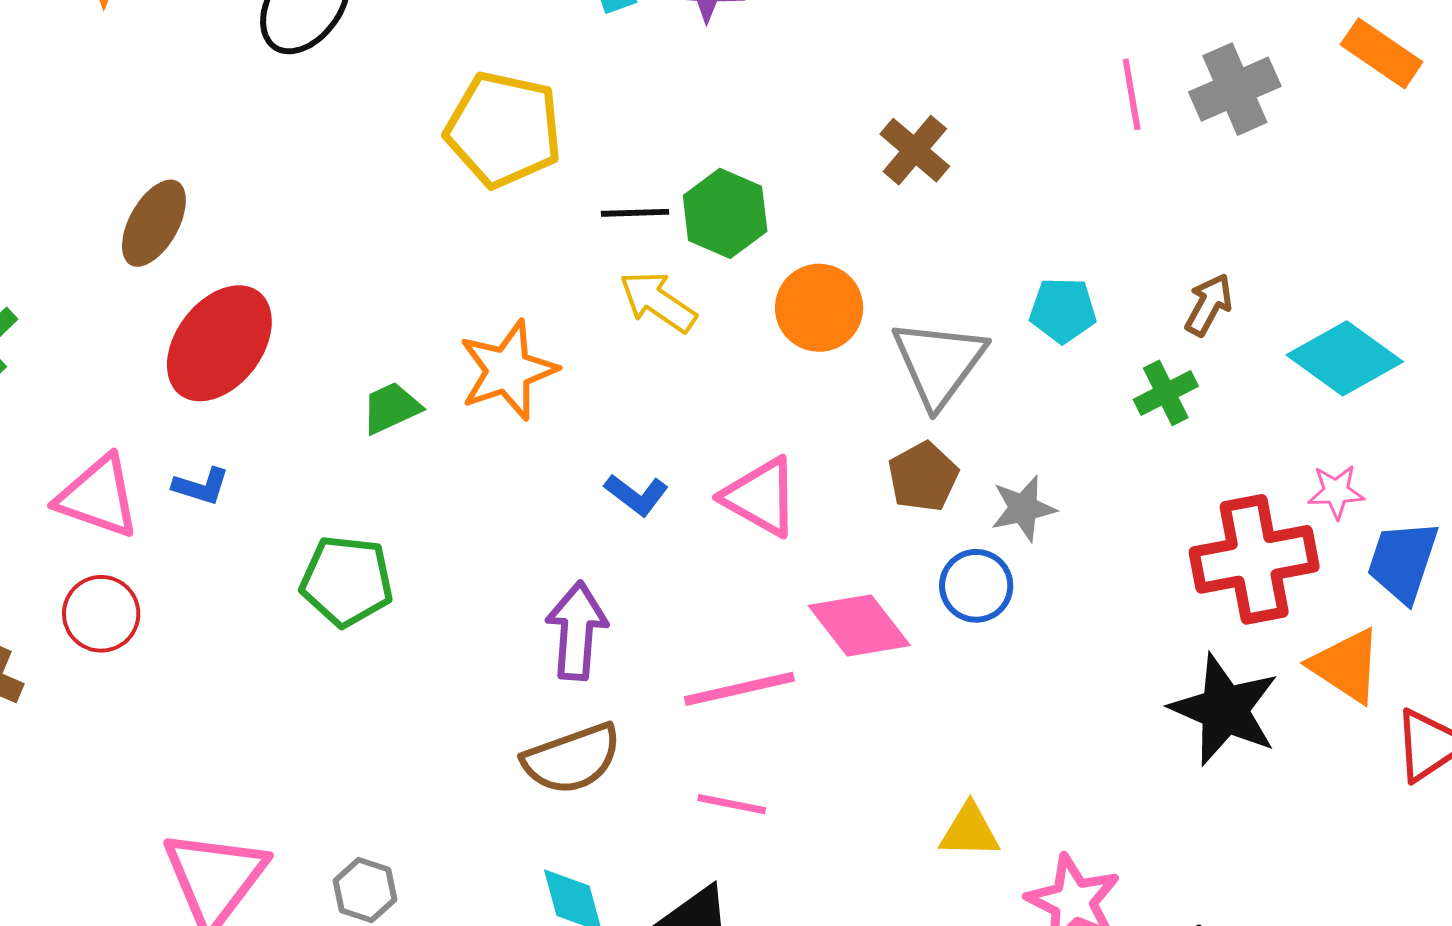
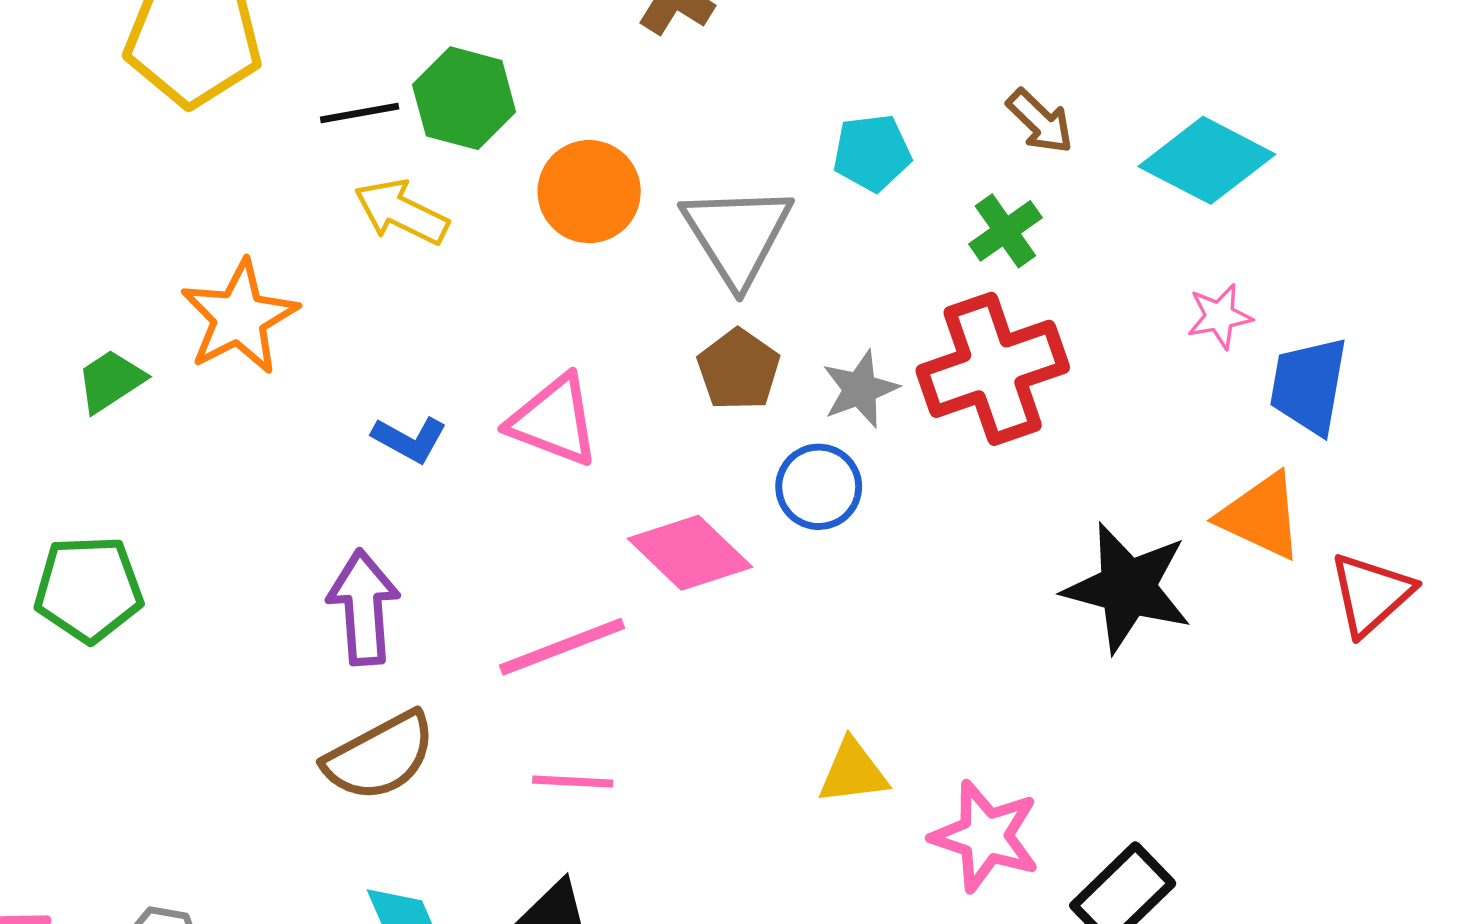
brown arrow: (1209, 305) -> (1040, 121), turned 114
red cross: (1254, 559) -> (993, 369), moved

